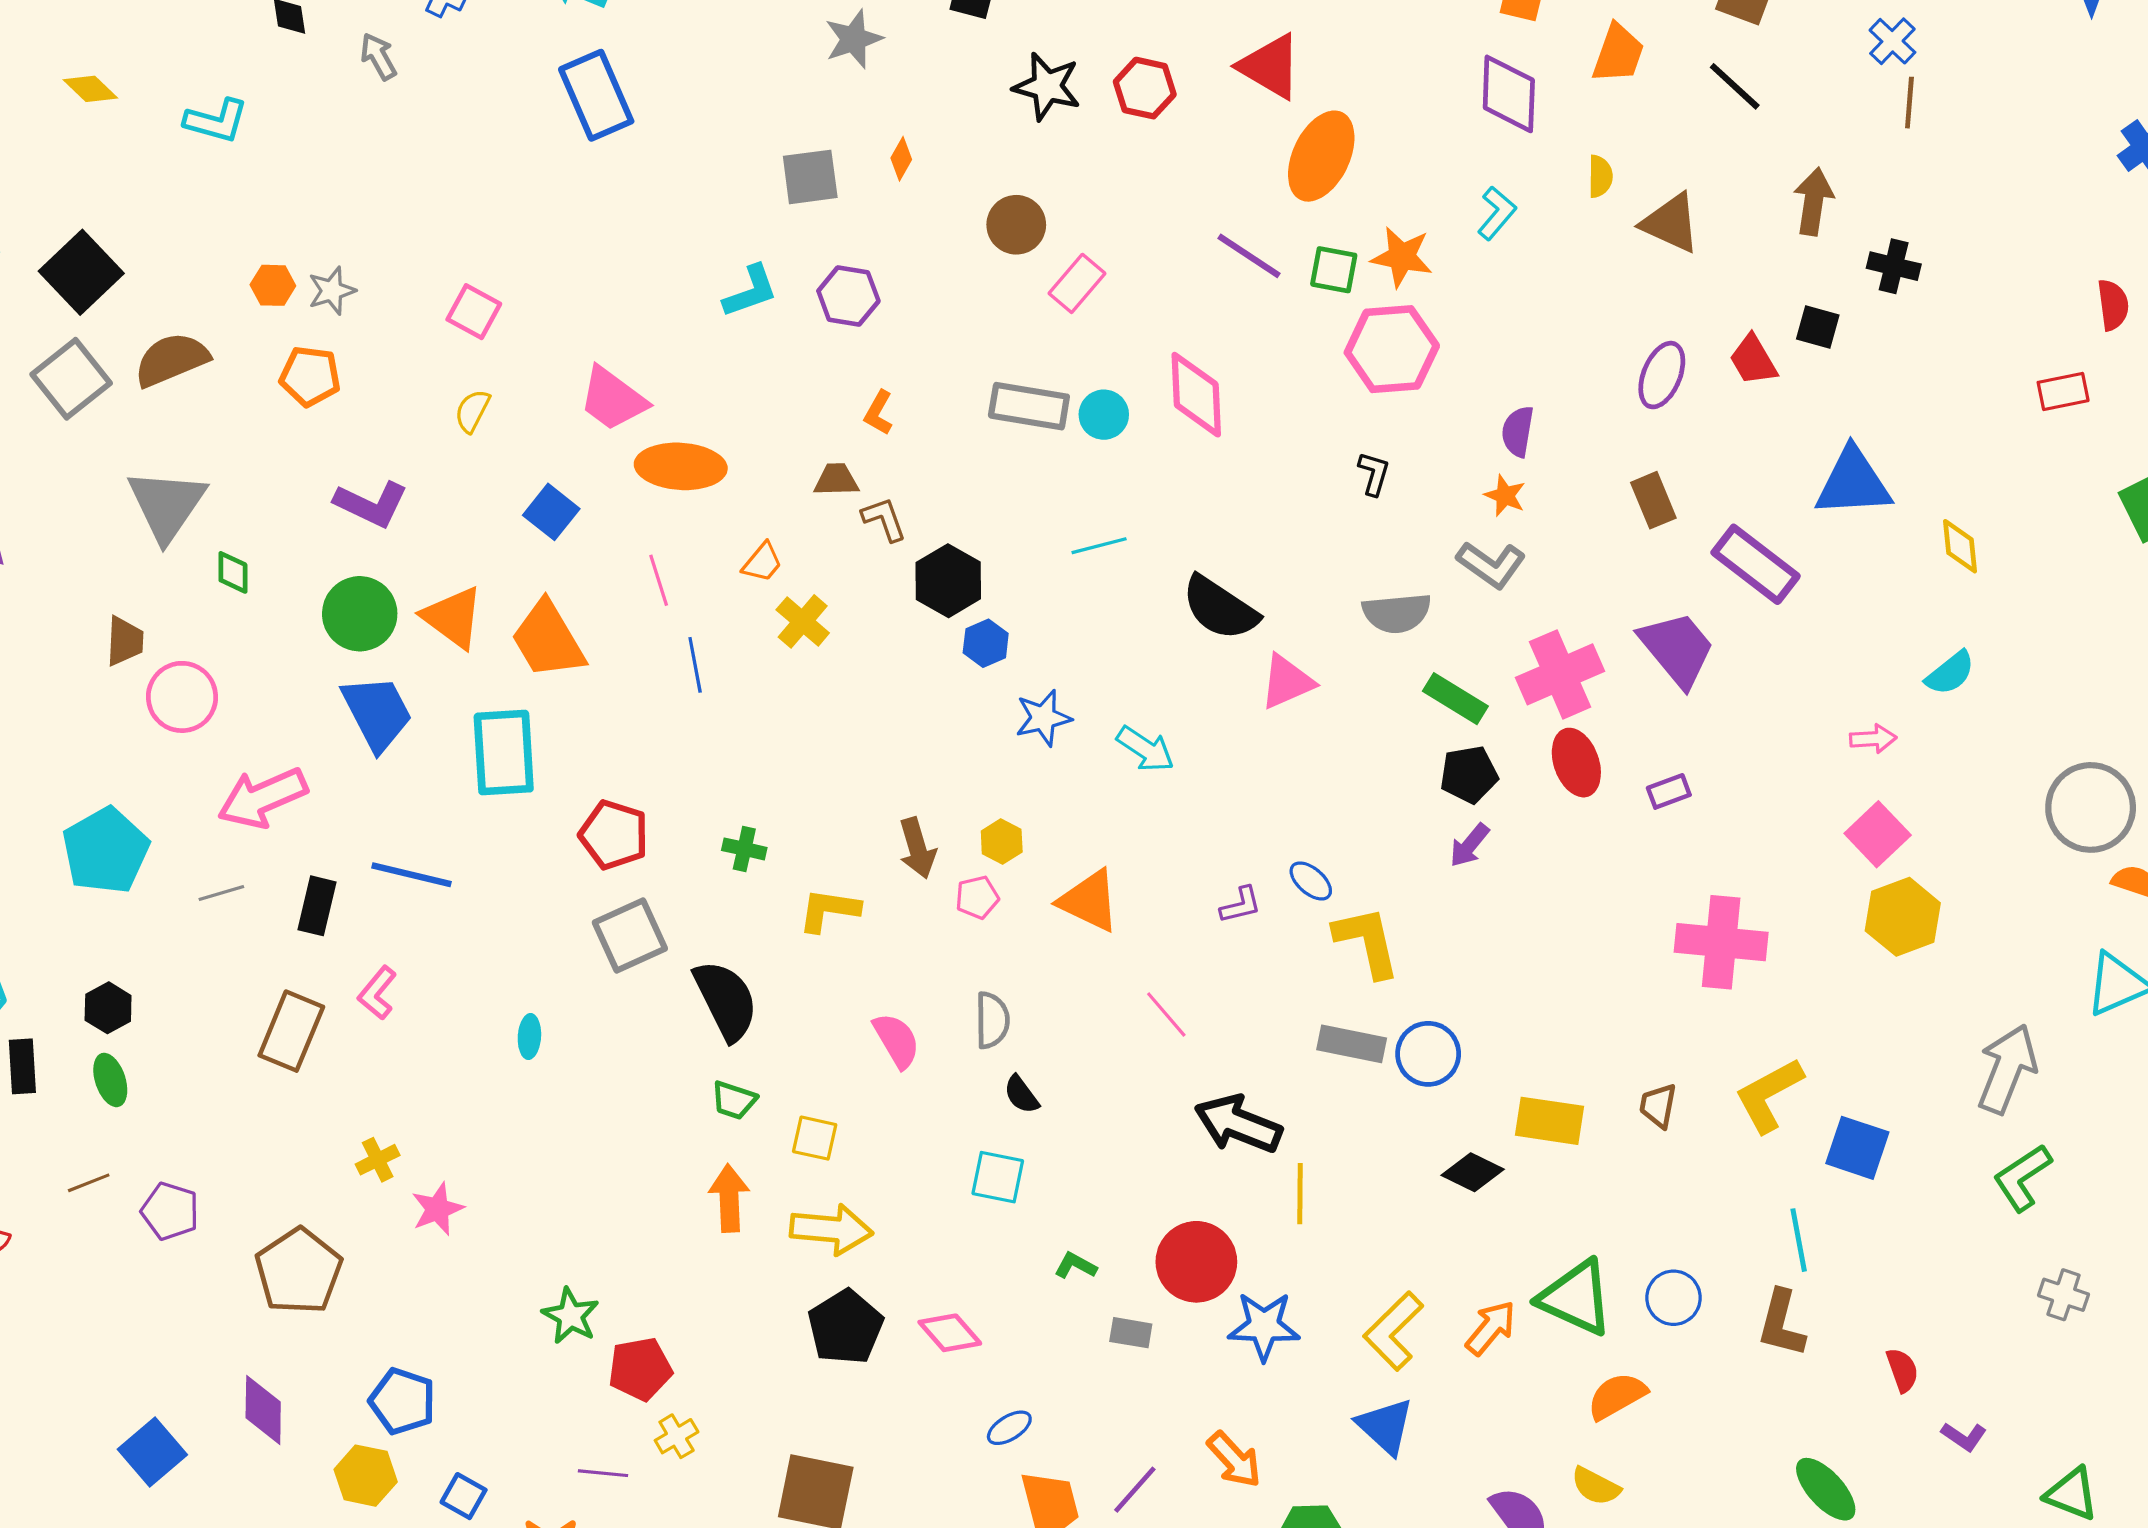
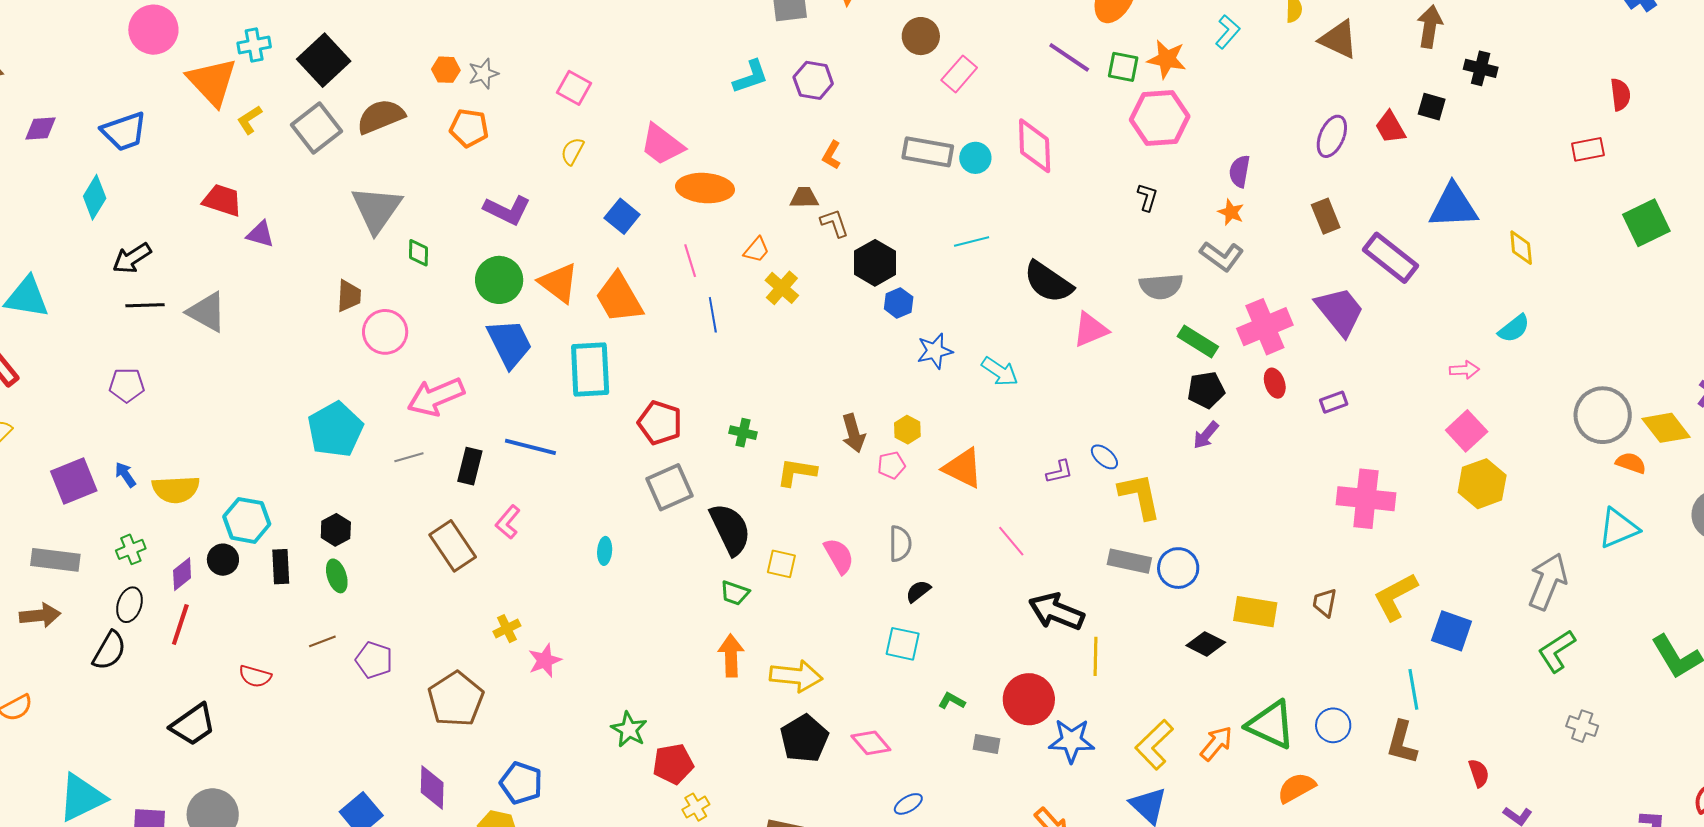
red ellipse: (1576, 763) -> (1275, 383), size x0.7
brown rectangle: (291, 1031) -> (453, 546), turned -57
black semicircle: (1021, 1095) -> (918, 591), turned 88
yellow square: (815, 1138) -> (781, 564), moved

